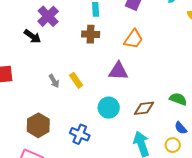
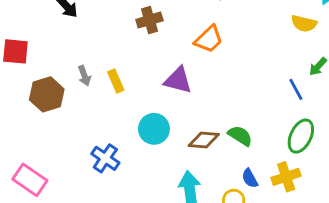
brown cross: (91, 34) -> (149, 20), turned -30
green semicircle: (178, 99) -> (240, 136), moved
brown hexagon: (38, 125) -> (47, 94), moved

